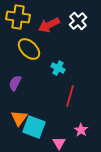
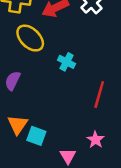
red line: (70, 96) -> (99, 95), moved
cyan square: (34, 127) -> (36, 136), size x0.7

